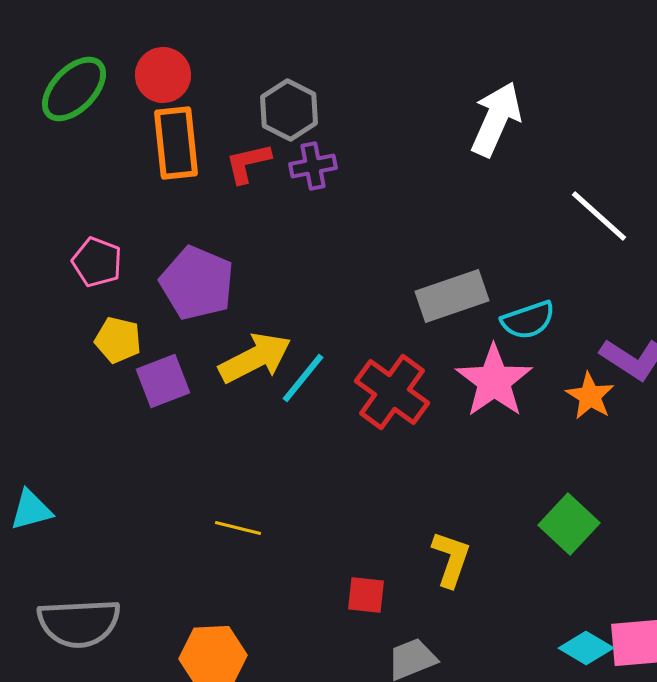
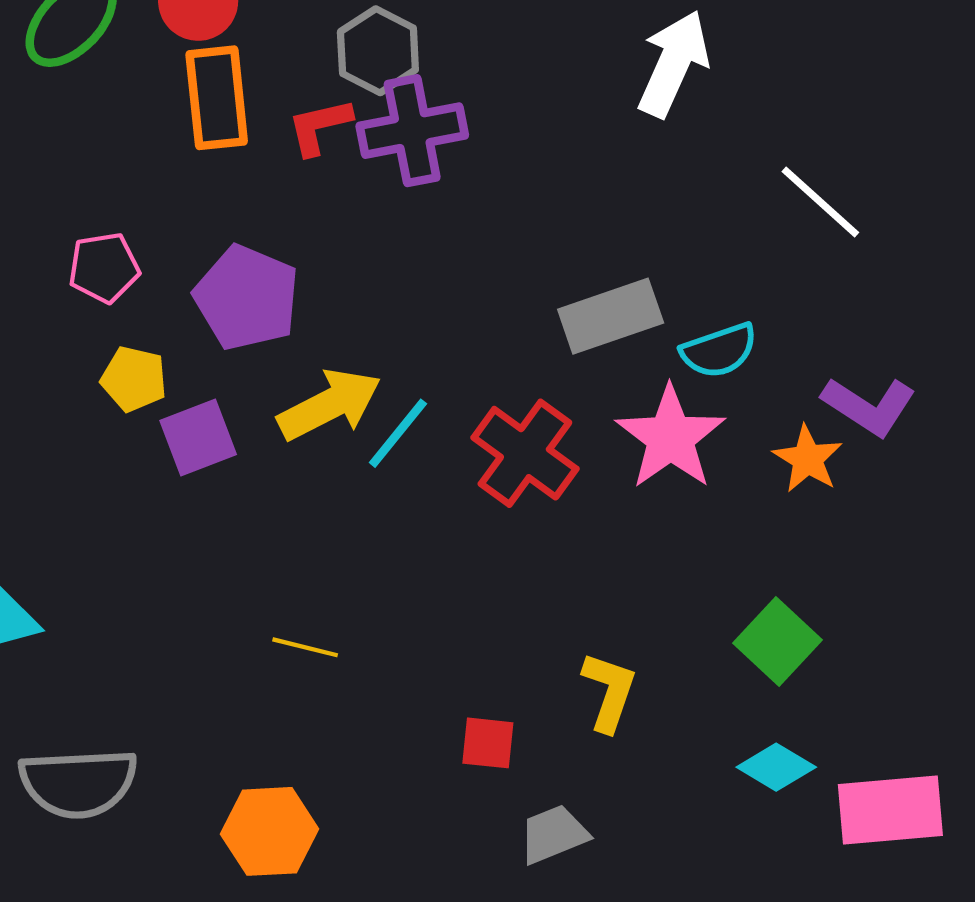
purple cross: (313, 166) -> (412, 131), size x1.6
pink pentagon: (97, 262) -> (104, 268), turned -30
cyan diamond: (586, 648) -> (776, 767), moved

